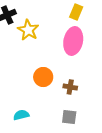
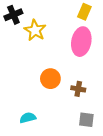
gray square: (69, 117) -> (86, 120), moved

